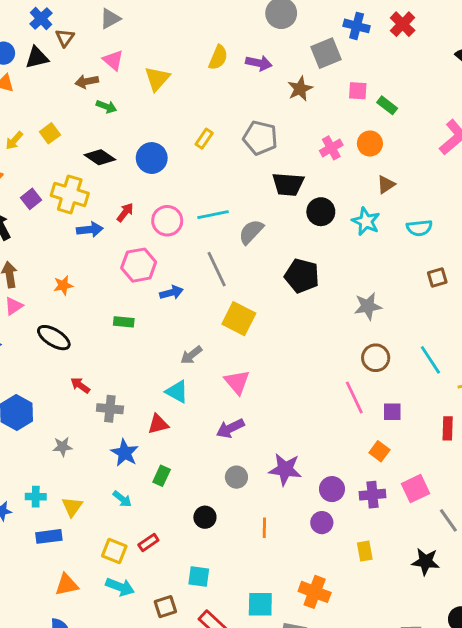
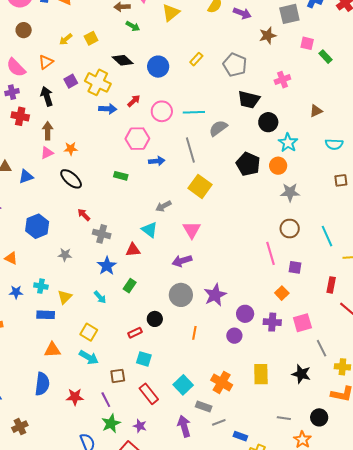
orange circle: (370, 143) -> (278, 166), moved
cyan star: (366, 221) -> (288, 143), moved
orange star: (63, 285) -> (71, 149), moved
purple star: (285, 469) -> (215, 295), turned 30
gray circle: (236, 477) -> (181, 295), size x1.5
red rectangle: (148, 543) -> (135, 333), moved
yellow rectangle: (365, 551) -> (261, 374), moved, size x1.5
cyan square: (260, 604) -> (183, 385), turned 36

